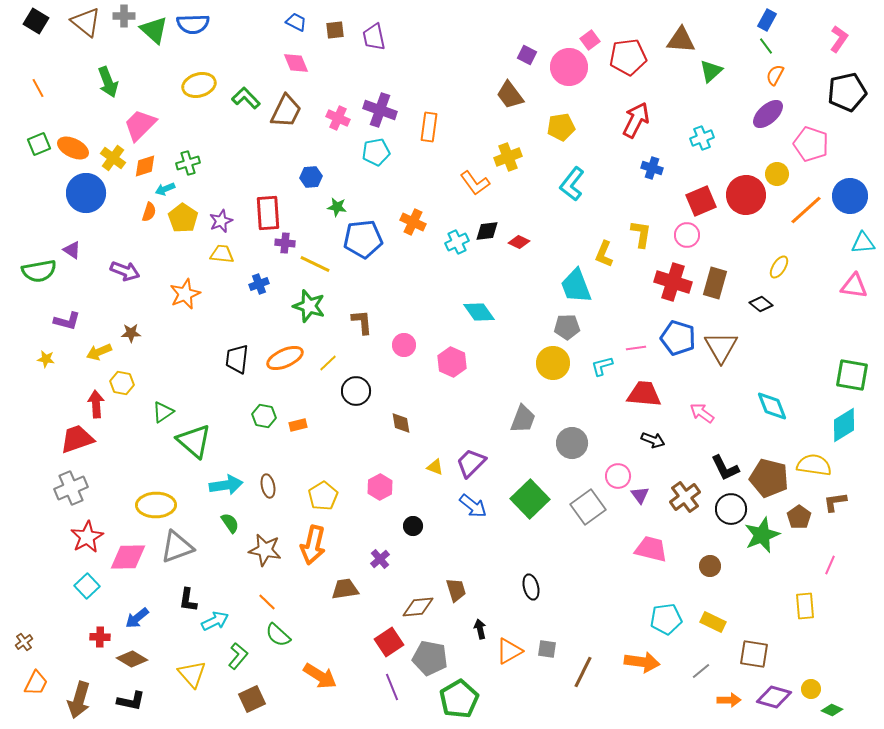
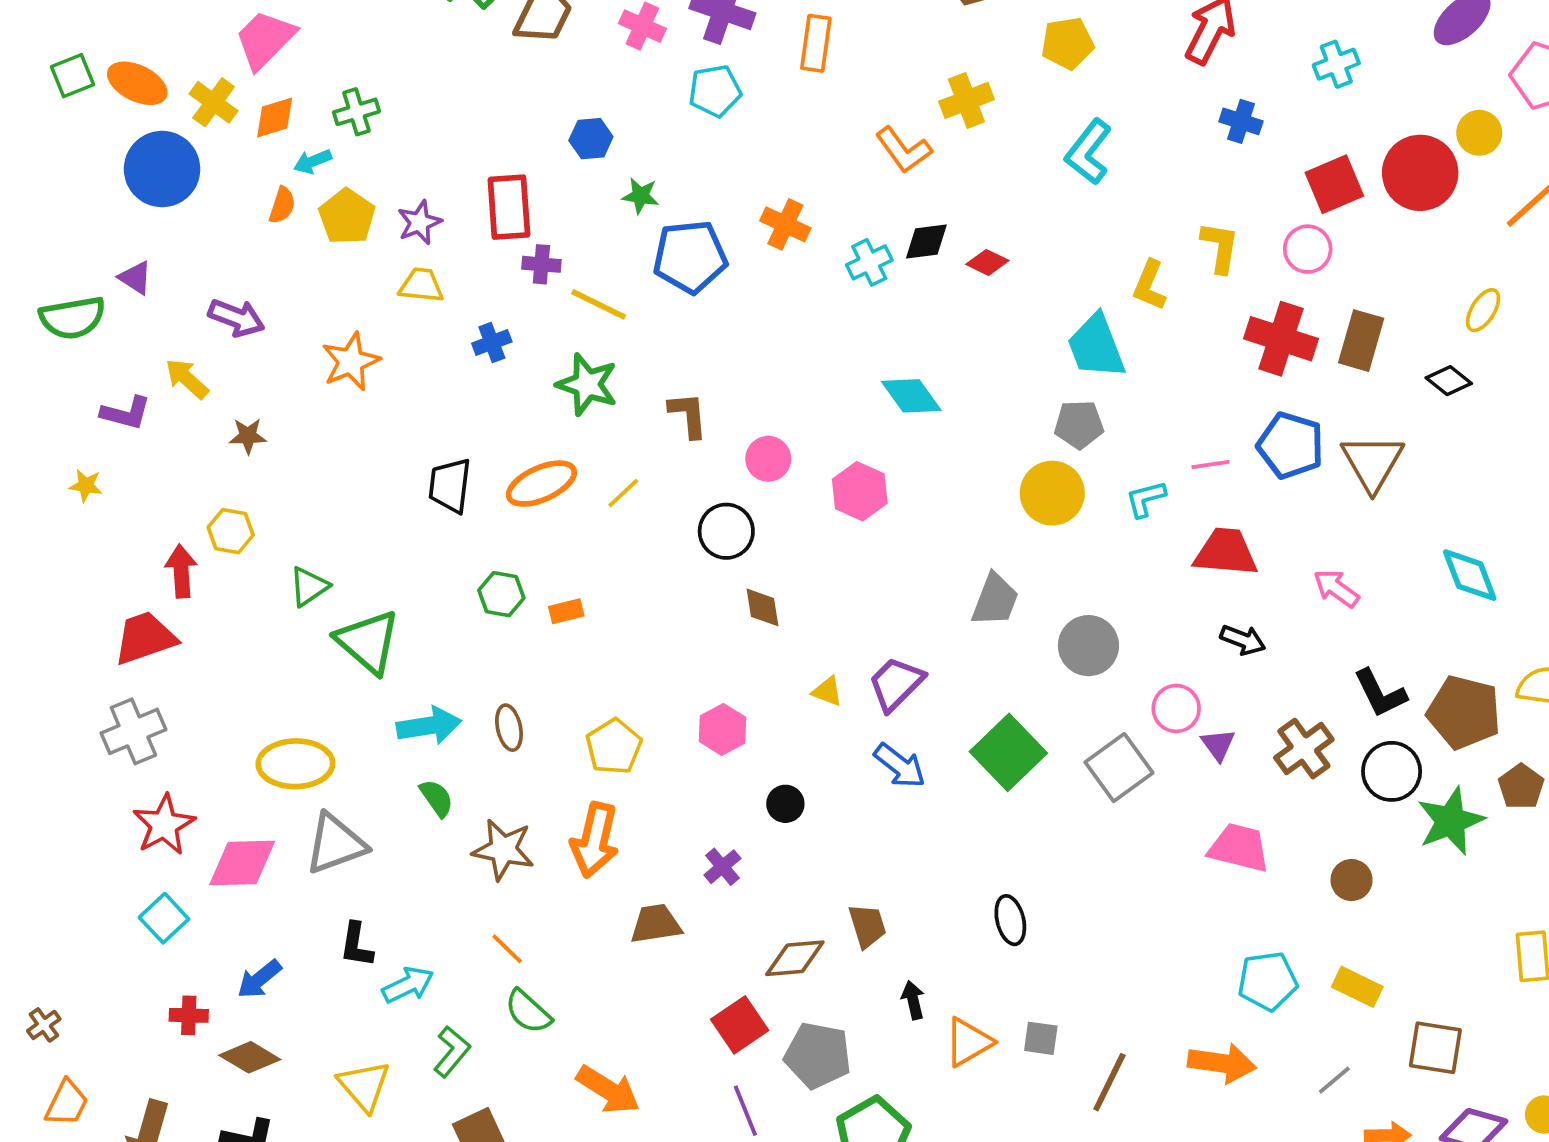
yellow arrow: (99, 352) -> (187, 379), moved, turned 65
black circle: (356, 391) -> (726, 531), moved

